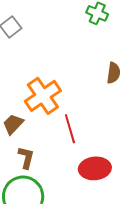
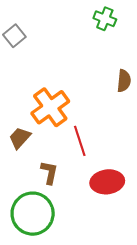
brown L-shape: (26, 157) -> (49, 172), moved

